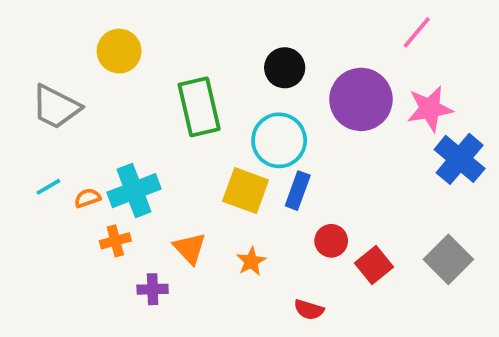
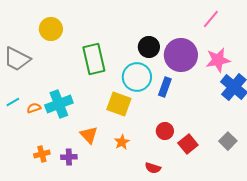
black circle: (285, 68) -> (149, 47), moved
blue rectangle: (298, 191) -> (165, 87), moved
orange cross: (115, 241) -> (42, 154), moved
gray square: (448, 259) -> (228, 141), size x0.7

